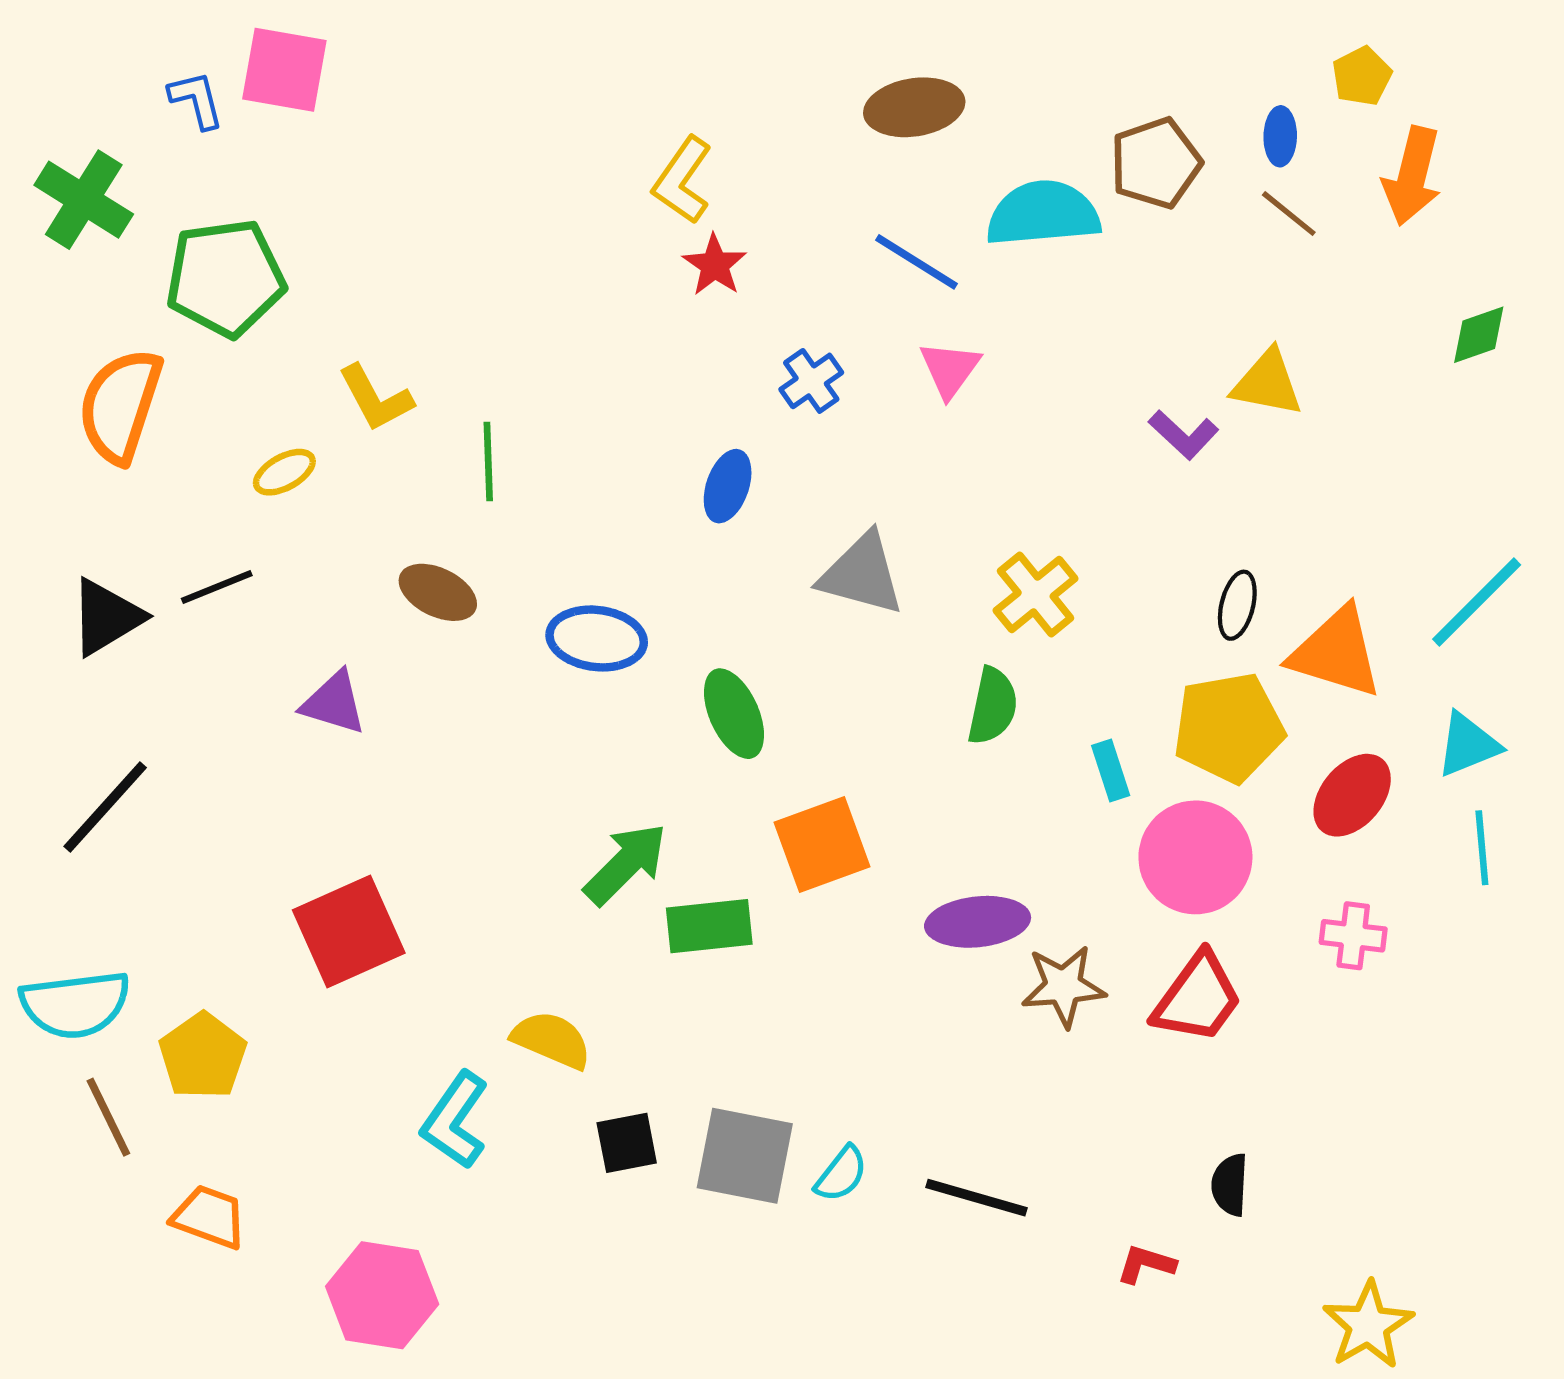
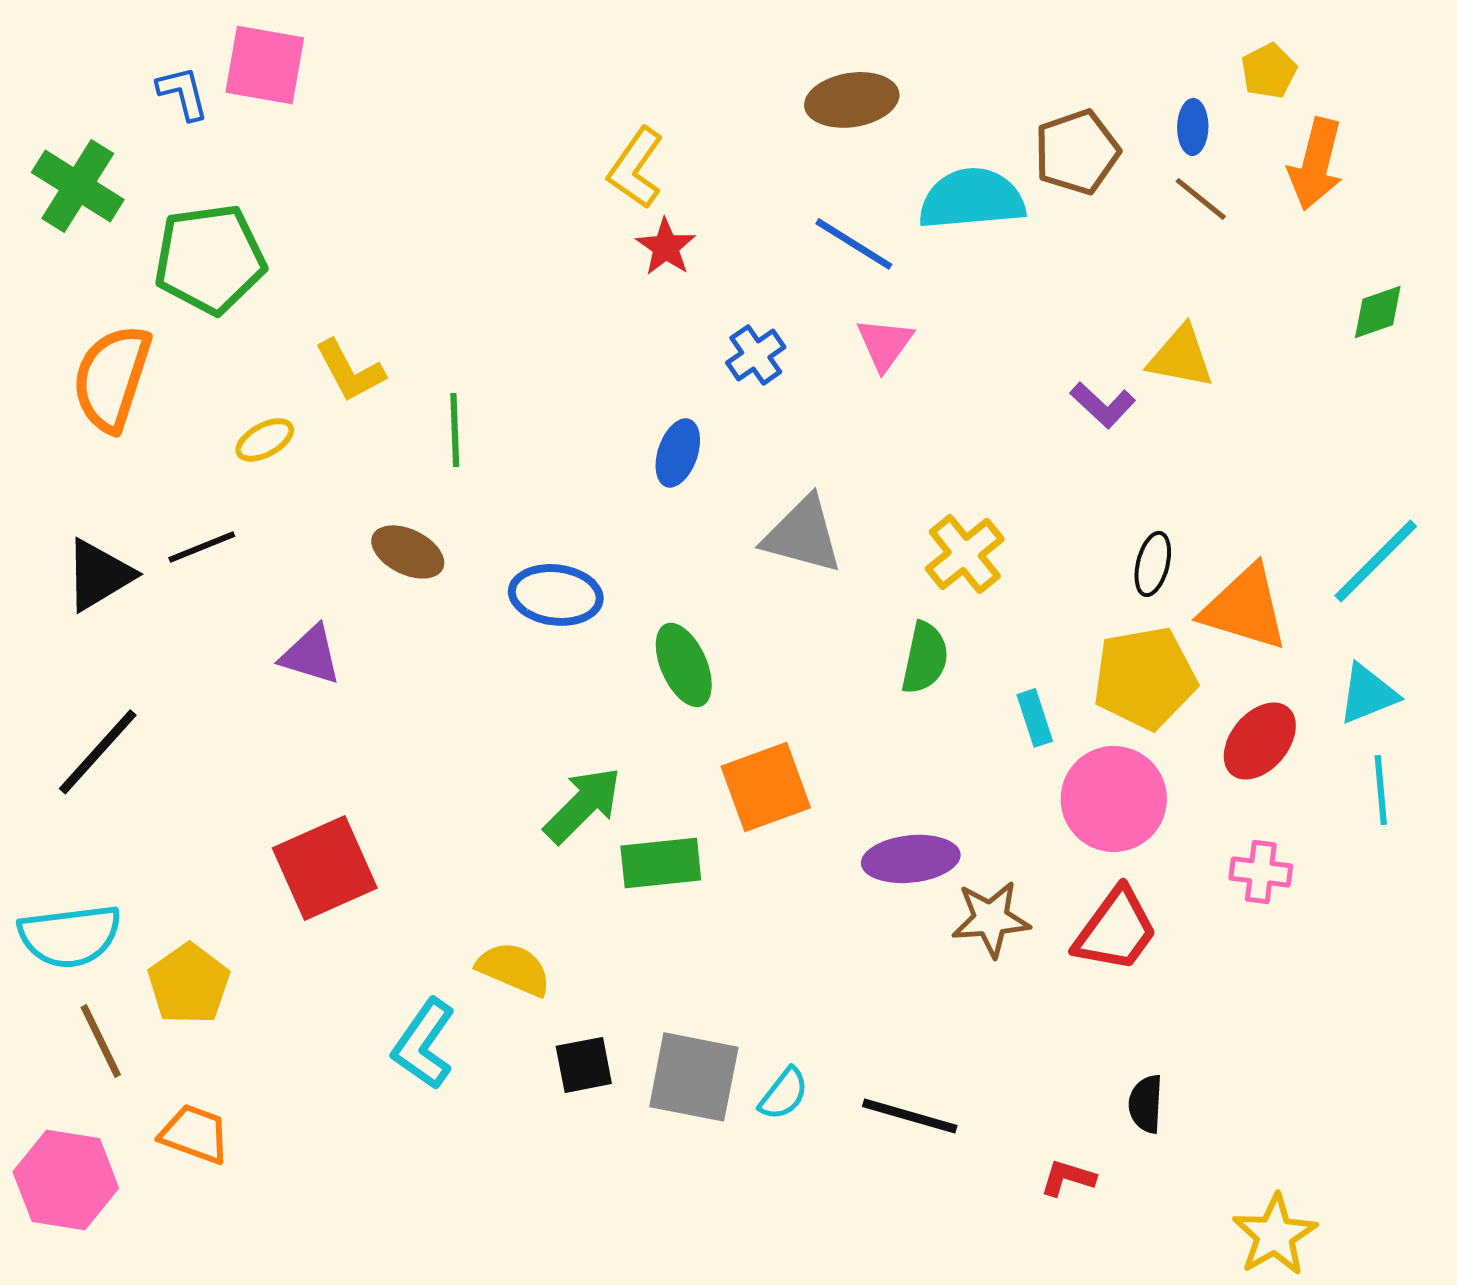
pink hexagon: (382, 1295) -> (66, 1180), moved

